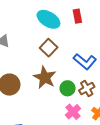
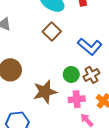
brown star: (45, 77) -> (45, 92), moved, turned 30
pink cross: (73, 112) -> (77, 99), turned 35

